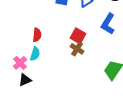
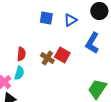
brown cross: (77, 49) -> (47, 58), moved

